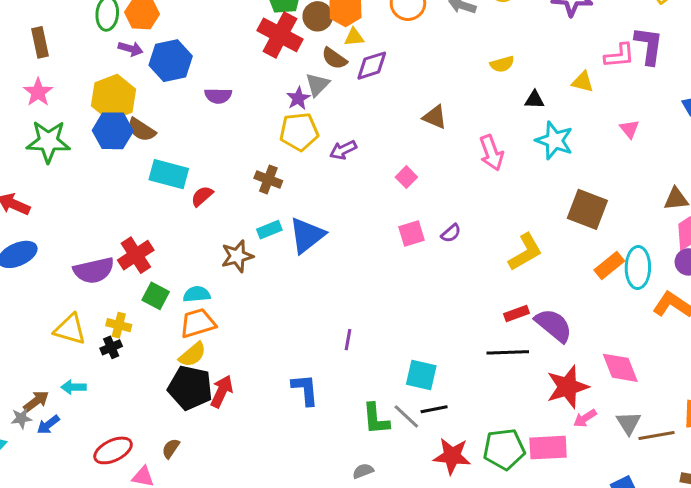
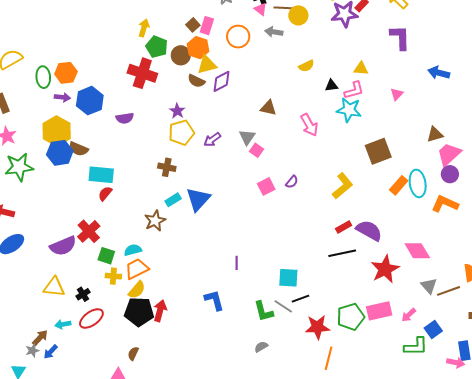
red cross: (280, 35) -> (142, 73), moved
yellow triangle: (354, 37) -> (207, 65), size x1.5
pink L-shape: (619, 56) -> (354, 90), moved
gray triangle: (317, 85) -> (247, 137), moved
pink triangle: (629, 129) -> (397, 94), turned 32
red semicircle: (202, 196) -> (105, 194), moved
brown square: (587, 209) -> (378, 151), turned -32
yellow cross: (119, 325) -> (113, 276), moved
pink arrow: (585, 418) -> (409, 315), moved
red ellipse: (113, 450) -> (91, 318), moved

